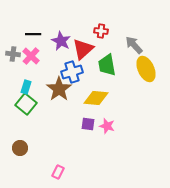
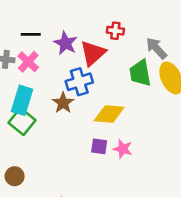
green trapezoid: (107, 65) -> (140, 73), moved
cyan rectangle: (26, 87) -> (22, 100), size x1.6
brown star: (59, 89) -> (63, 103), size x0.7

